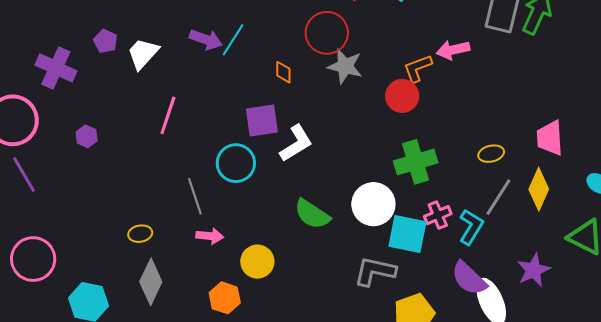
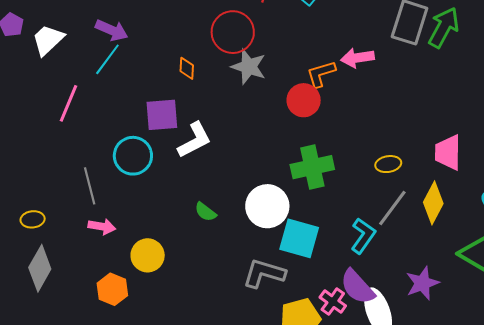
cyan line: (233, 40) -> (107, 59), moved
green semicircle: (312, 214) -> (205, 212), size x0.6
pink cross: (438, 215) -> (333, 302), moved, turned -36

